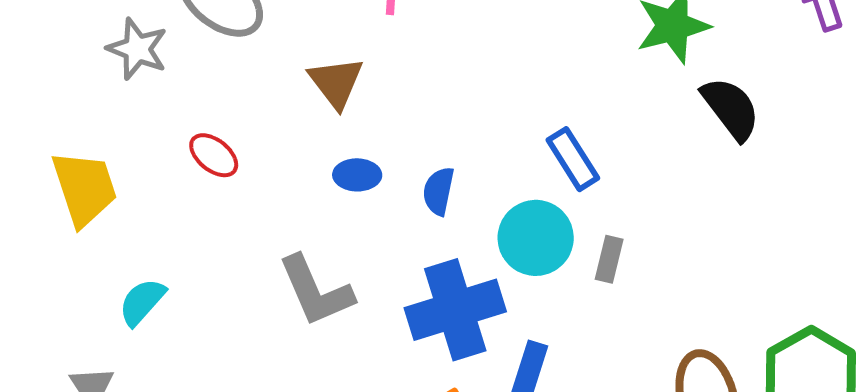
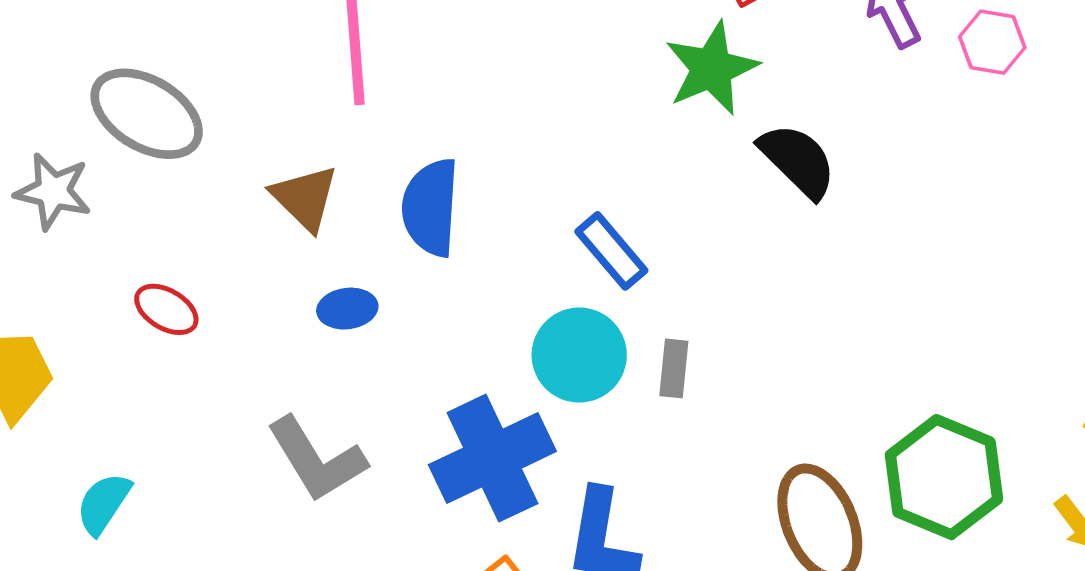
blue semicircle: (439, 191) -> (431, 207), moved, size x1.6

